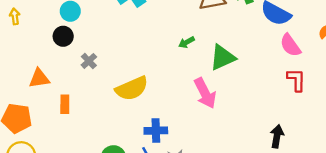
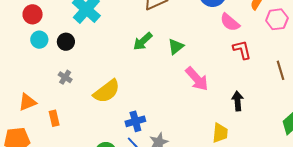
black circle: (63, 36) -> (66, 42), moved
green arrow: (187, 42) -> (143, 41), size x1.5
green triangle: (223, 57) -> (176, 47), size x0.7
pink arrow: (205, 93) -> (197, 79), moved

